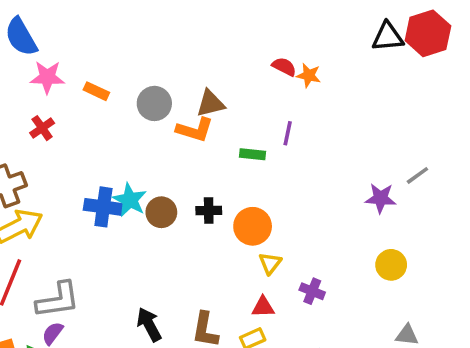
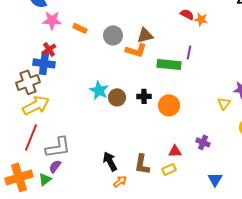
green rectangle: (253, 154) -> (169, 64), size x1.6
blue cross: (103, 207) -> (44, 63), moved
yellow triangle: (270, 263) -> (224, 103), moved

